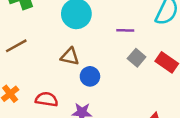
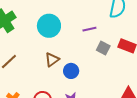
brown triangle: (70, 57) -> (52, 60), turned -35

